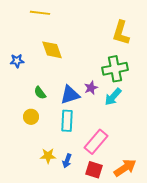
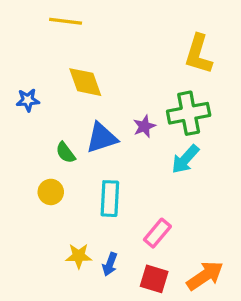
purple star: (91, 88) -> (144, 126), moved
blue triangle: (70, 95) -> (102, 138), moved
pink rectangle: (96, 142) -> (157, 233), size x0.7

